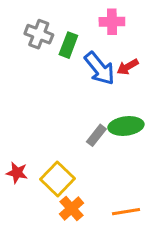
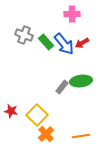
gray cross: (39, 34) -> (24, 35), moved
green rectangle: (68, 45) -> (46, 42), moved, turned -63

